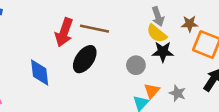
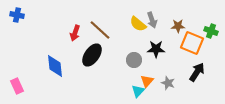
brown line: (95, 29) -> (100, 30), turned 30
red arrow: (64, 32) -> (75, 33), size x0.7
yellow semicircle: (157, 34) -> (138, 24), moved

